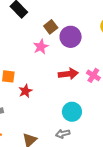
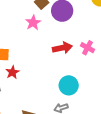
red star: (25, 91) -> (12, 72), moved

